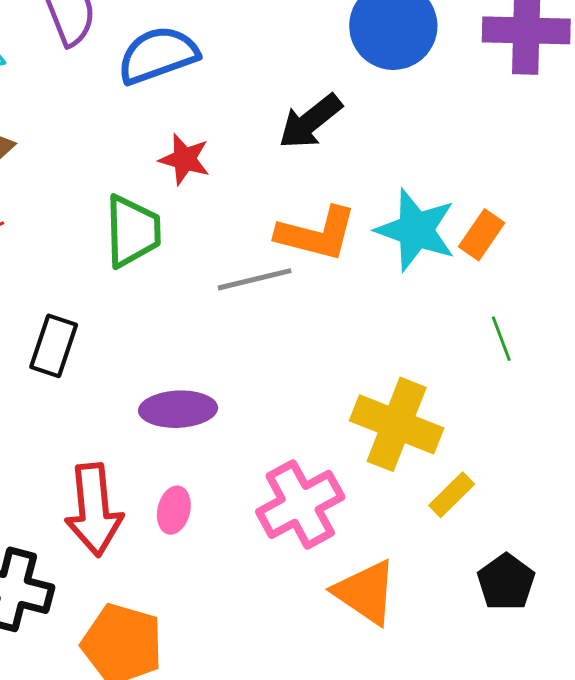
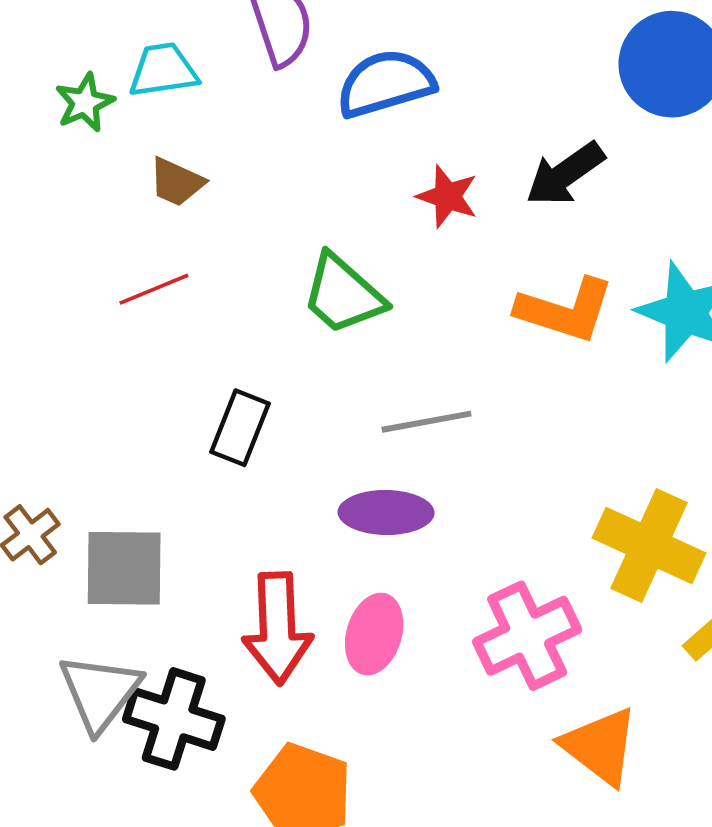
red star: (185, 159) -> (447, 196), moved
green trapezoid: (132, 231) -> (343, 294), turned 130
gray line: (255, 279) -> (427, 422), moved
pink ellipse: (174, 510) -> (374, 634), size x1.4

